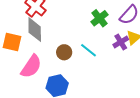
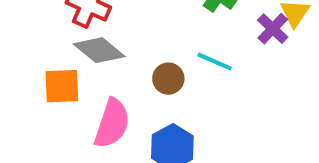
gray diamond: (35, 30) -> (99, 50), turned -35

